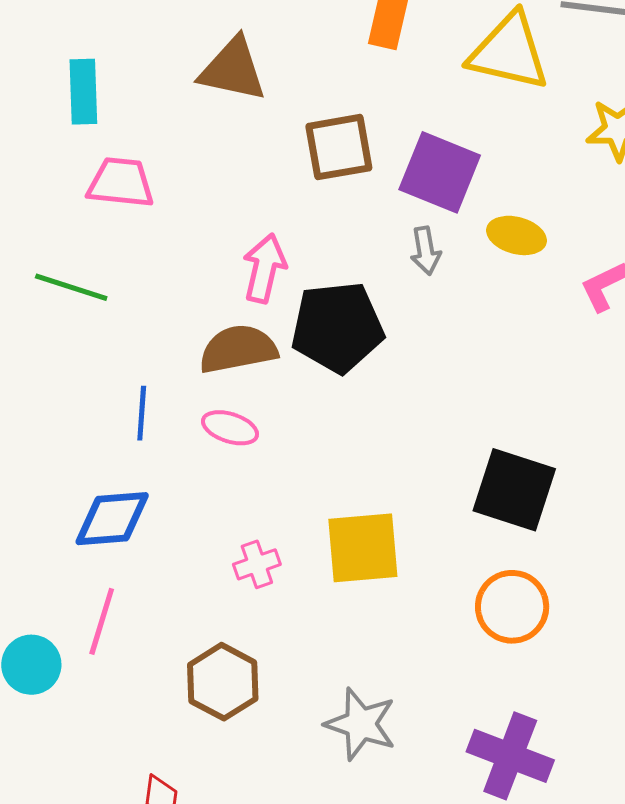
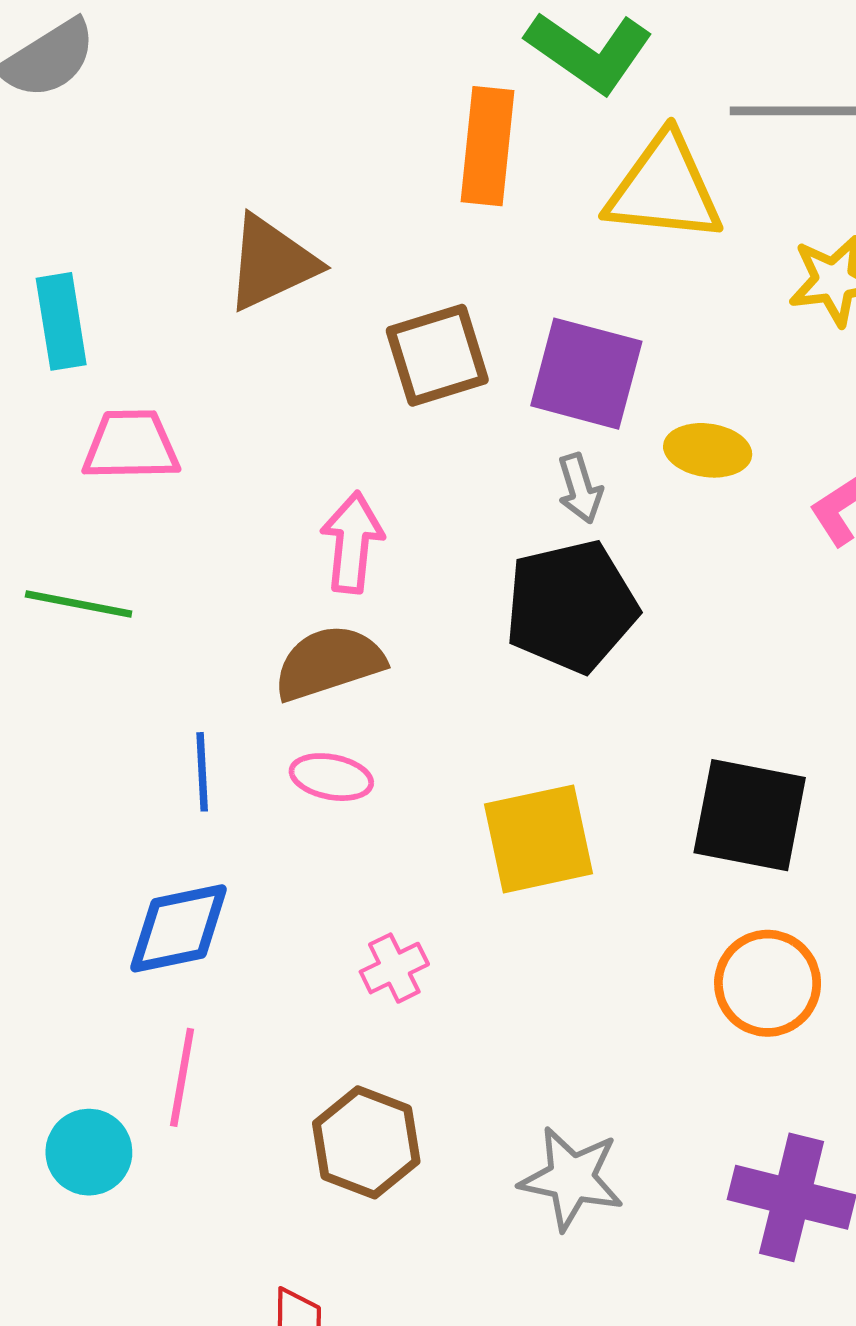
brown triangle: (233, 69) -> (271, 263), turned -30
black pentagon: (337, 327) -> (571, 606), moved
yellow square: (363, 548) -> (539, 839), moved

